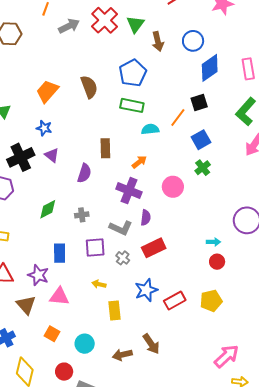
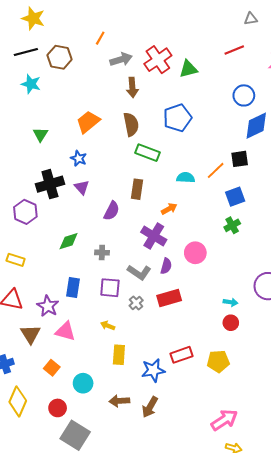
green triangle: (135, 24) -> (188, 69), turned 30
brown arrow: (158, 41) -> (132, 87), moved
green rectangle: (132, 105) -> (148, 153), moved
pink circle: (173, 187) -> (195, 253), moved
blue star: (146, 290) -> (153, 370), moved
brown arrow: (151, 344) -> (150, 407), moved, turned 55

